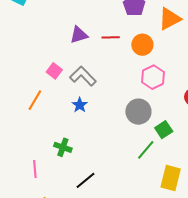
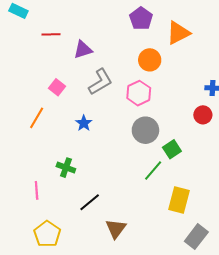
red line: (111, 37) -> (51, 34), moved
gray L-shape: (83, 76) -> (100, 82), moved, turned 104
pink hexagon: (153, 77) -> (139, 93), moved

